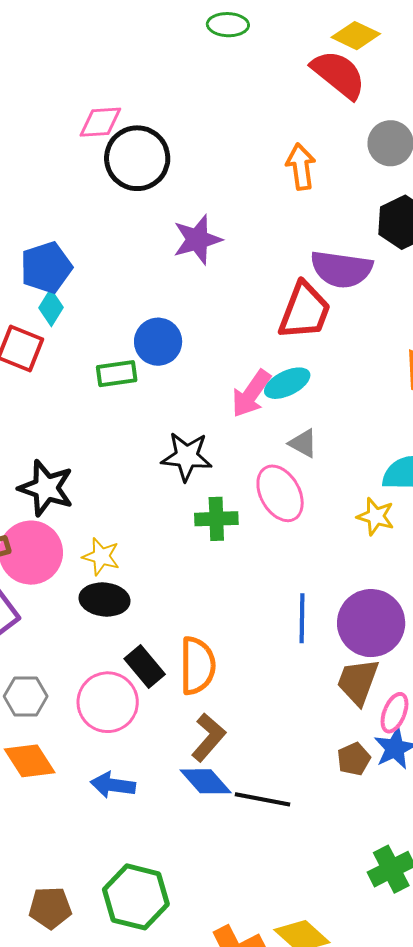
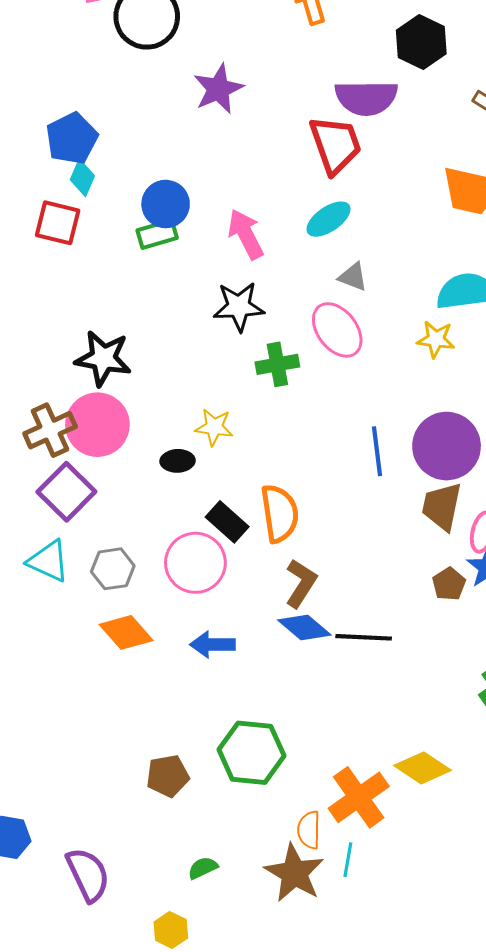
red trapezoid: (305, 311) -> (335, 145), turned -32
blue circle: (158, 342) -> (166, 204), moved
pink arrow: (251, 394) -> (246, 234), moved, turned 126
yellow star: (101, 556) -> (214, 427), moved
black ellipse: (105, 599) -> (178, 461), size x0.7

